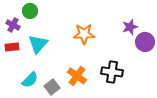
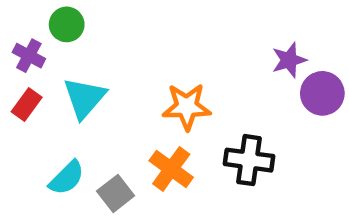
orange star: (84, 34) -> (187, 107), moved
red rectangle: (12, 47) -> (27, 104), turned -48

